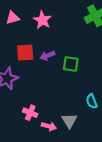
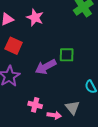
red square: (25, 53) -> (14, 46), moved, turned 36
purple arrow: (47, 56) -> (46, 67), moved, size x1.5

